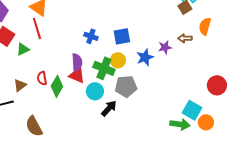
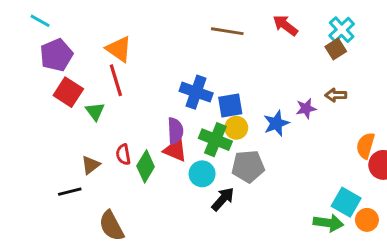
orange semicircle: (205, 26) -> (365, 146), moved
blue cross: (91, 36) -> (196, 92), size x1.5
blue square: (122, 36) -> (230, 105), moved
green triangle: (23, 49) -> (95, 111), turned -40

